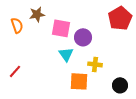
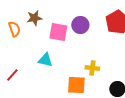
purple circle: (83, 37) -> (80, 25), moved
cyan triangle: (66, 54) -> (45, 60), moved, turned -42

